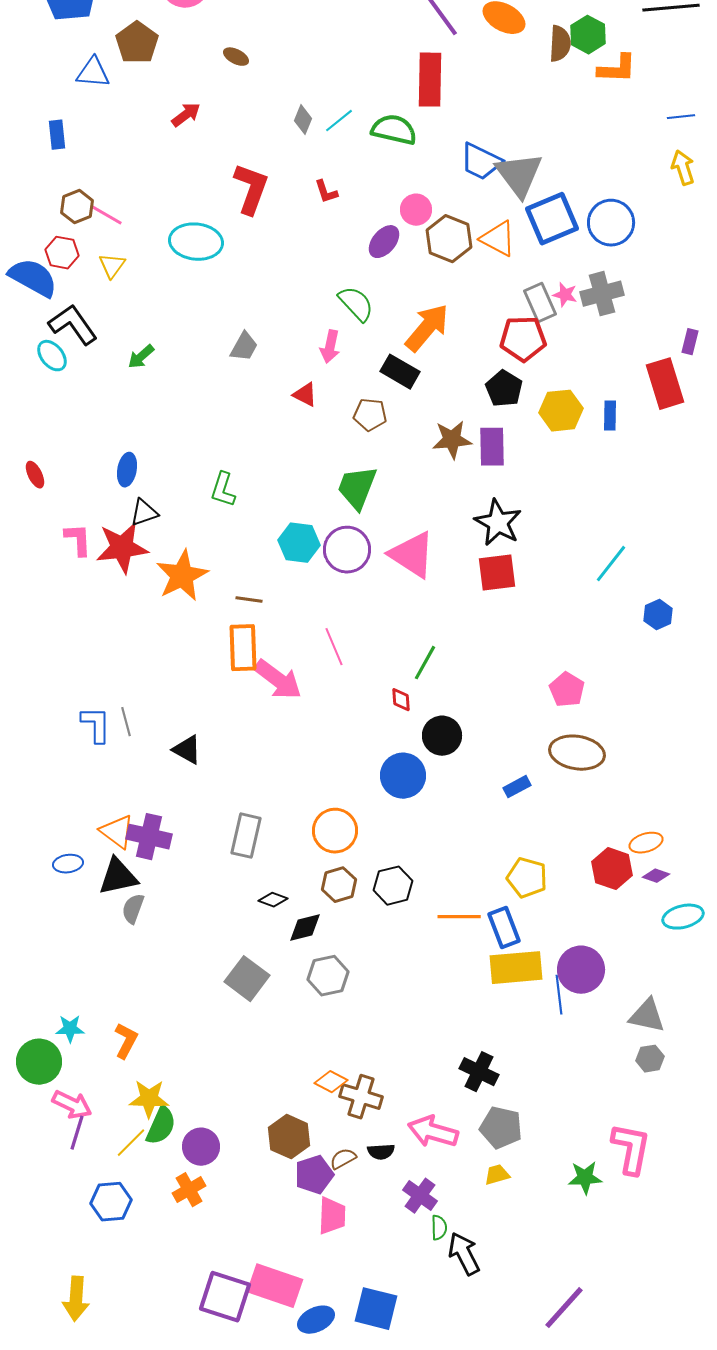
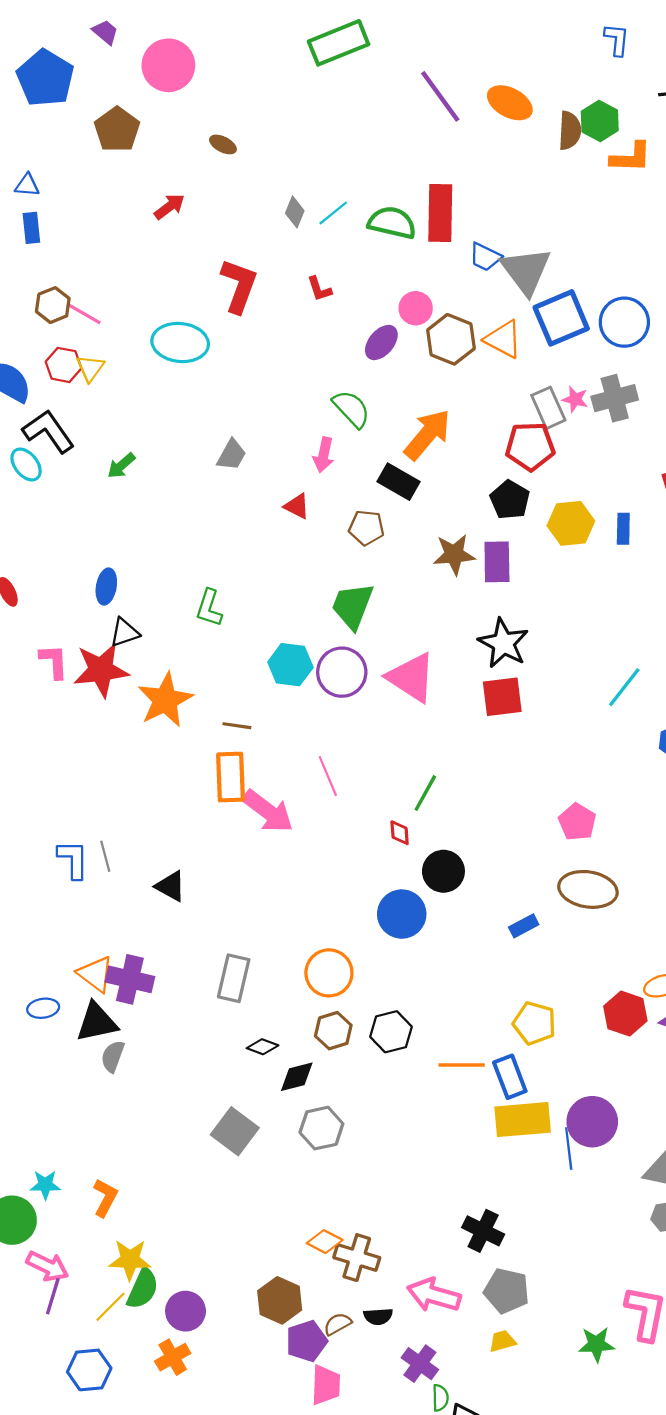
blue triangle: (93, 73) -> (27, 185), moved, size x0.7
red rectangle: (430, 80) -> (440, 213), moved
blue trapezoid: (481, 162) -> (485, 257), size x0.7
red hexagon: (62, 253) -> (63, 365), moved

